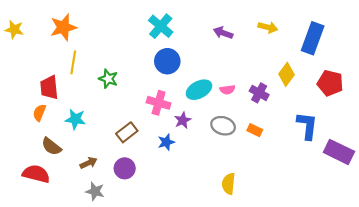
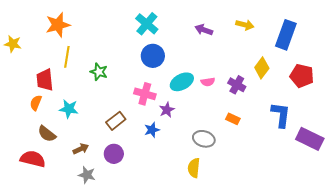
yellow star: (14, 30) -> (13, 44), moved
gray ellipse: (223, 126) -> (204, 139), moved
yellow semicircle: (229, 184) -> (194, 168), moved

